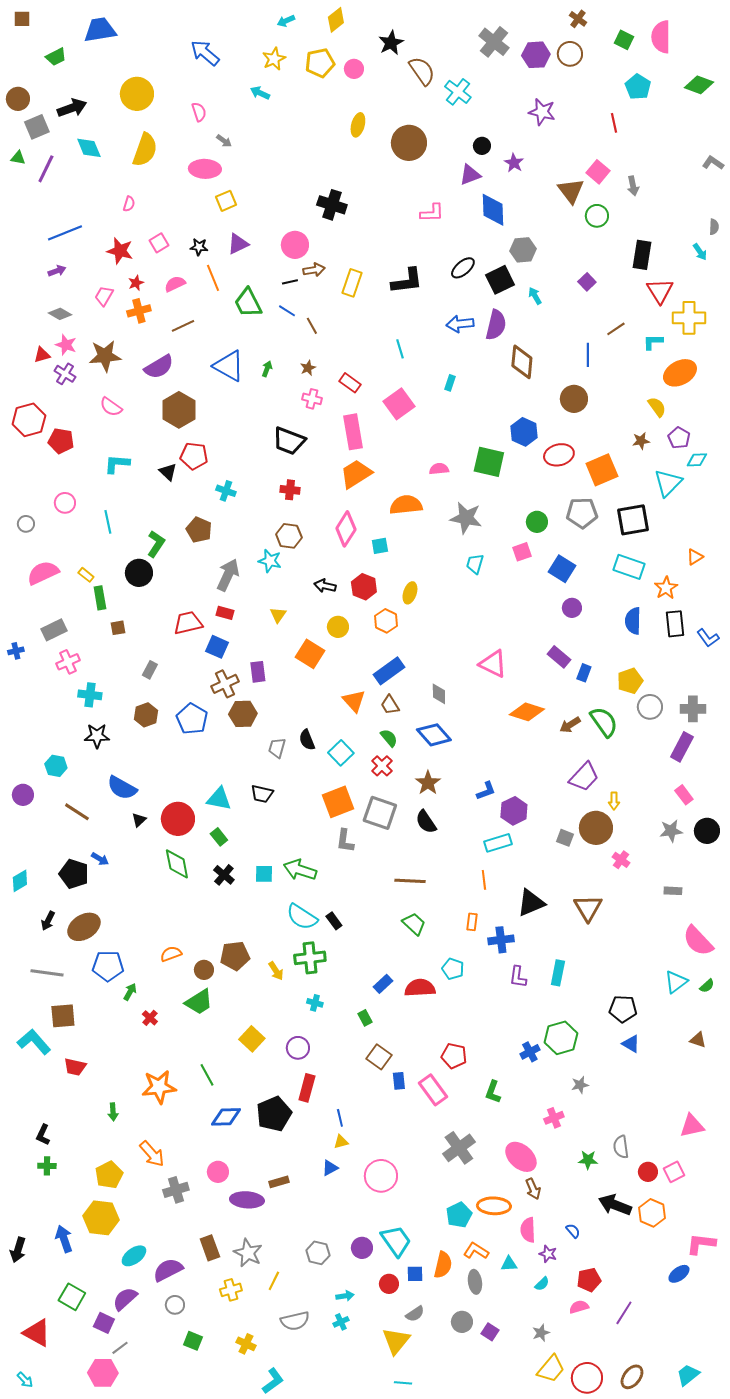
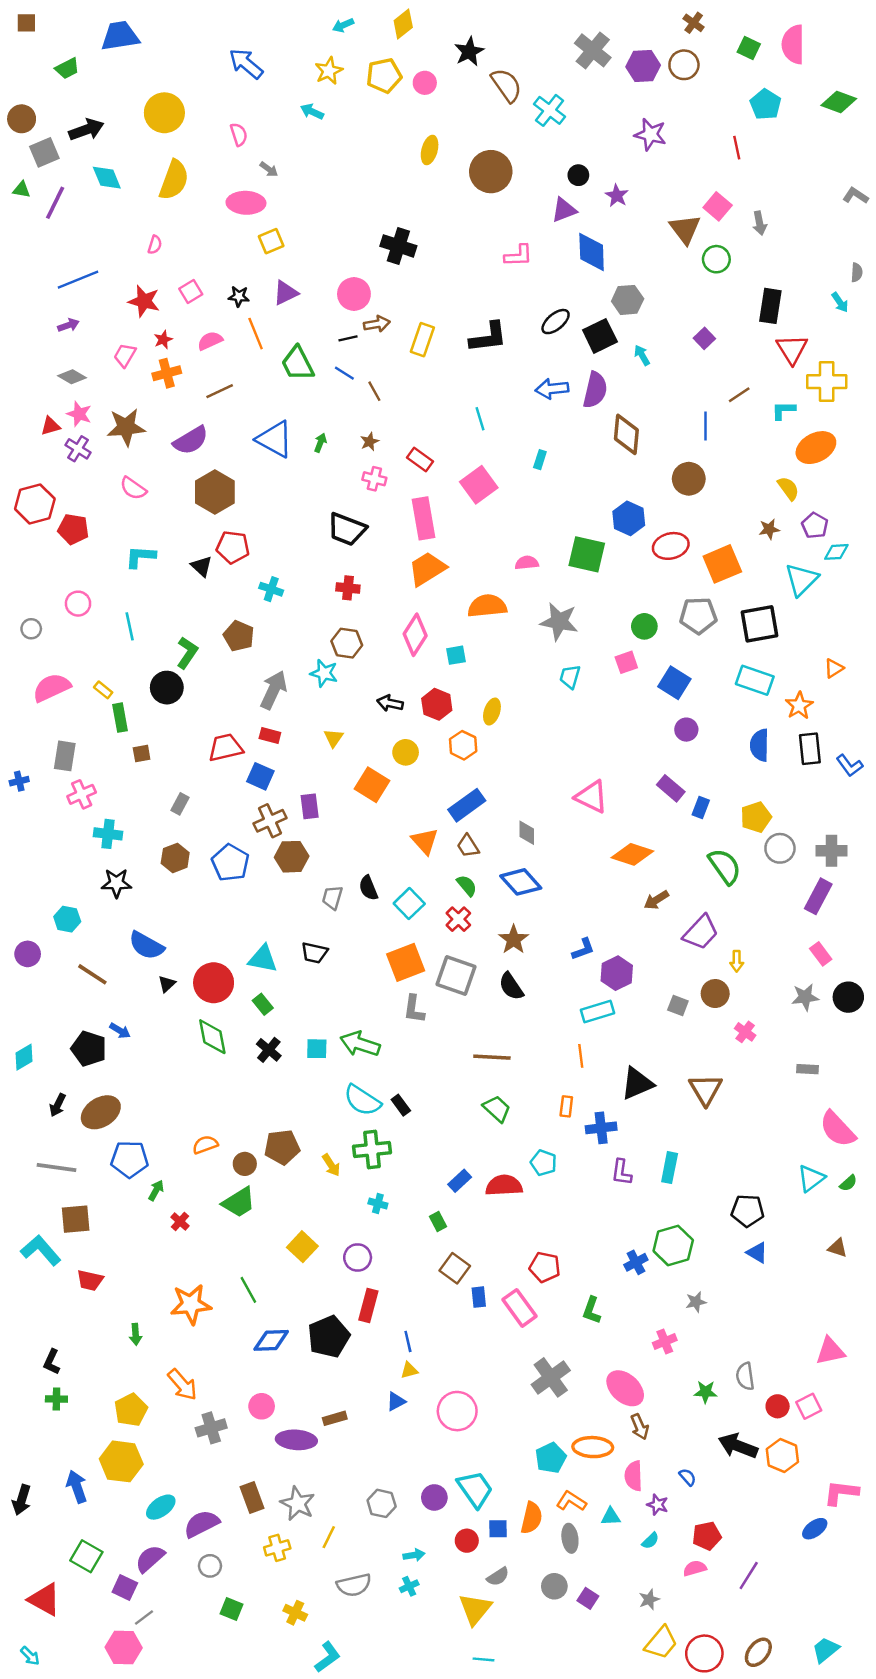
gray rectangle: (54, 630) -> (65, 756), turned -55
brown arrow: (570, 725) -> (656, 900), moved
brown circle: (596, 828) -> (715, 994), size x0.7

